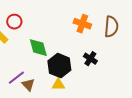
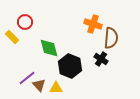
brown semicircle: (111, 27) -> (111, 38), moved
yellow triangle: (58, 85) -> (56, 88), moved

